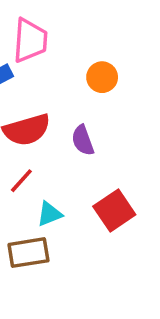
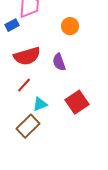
brown rectangle: (28, 253) -> (28, 126), turned -35

